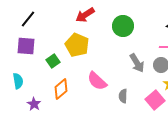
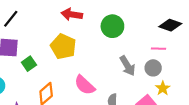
red arrow: (85, 15) -> (72, 14), turned 42
green square: (53, 61) -> (29, 64), moved

